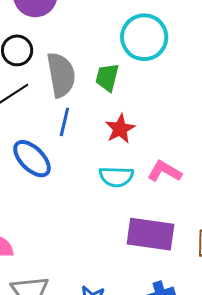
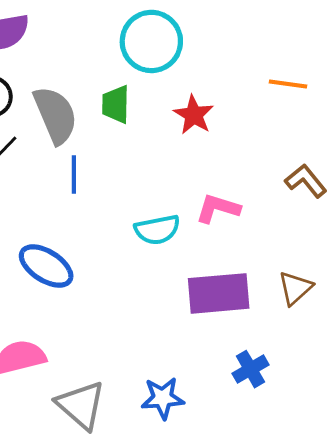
red star: (120, 129) -> (194, 115), moved
blue ellipse: (32, 159) -> (46, 266), moved

